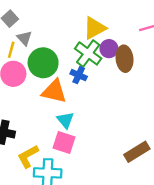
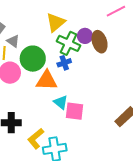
yellow triangle: (95, 28) -> (56, 22), moved
blue cross: (79, 75) -> (64, 63), turned -32
pink square: (64, 143) -> (74, 111), moved

